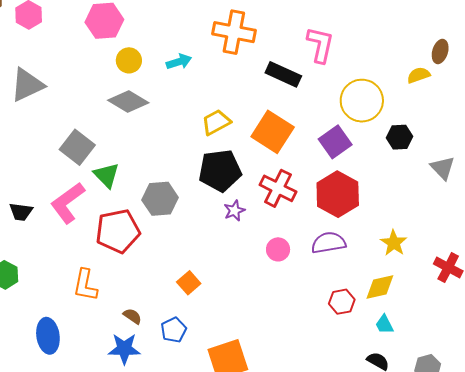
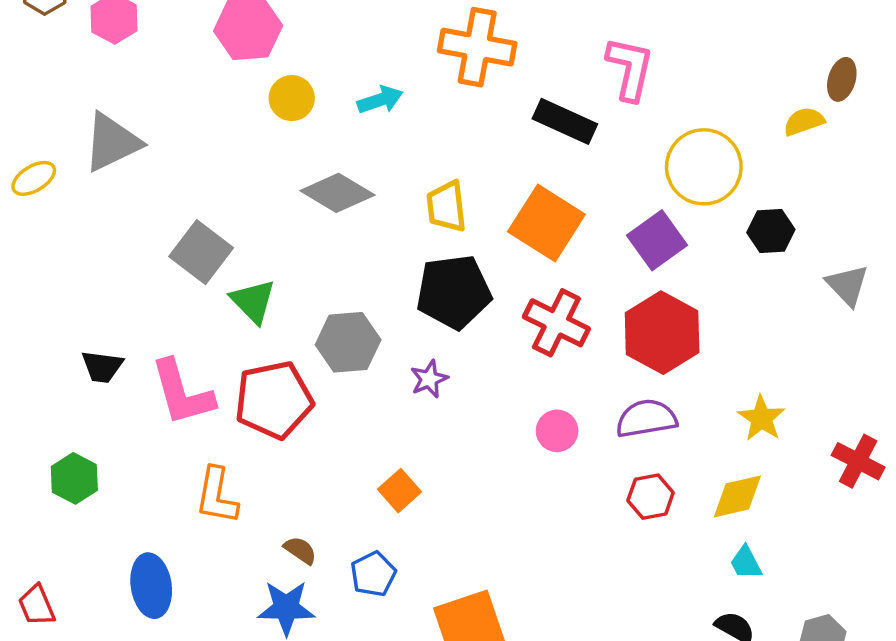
gray diamond: (128, 101) -> (337, 193), moved
yellow trapezoid: (216, 122) -> (446, 206), turned -68
pink L-shape: (68, 203) -> (182, 393), moved, turned -69
purple star: (234, 211) -> (429, 379), moved
red hexagon: (342, 302) -> (651, 497), moved

